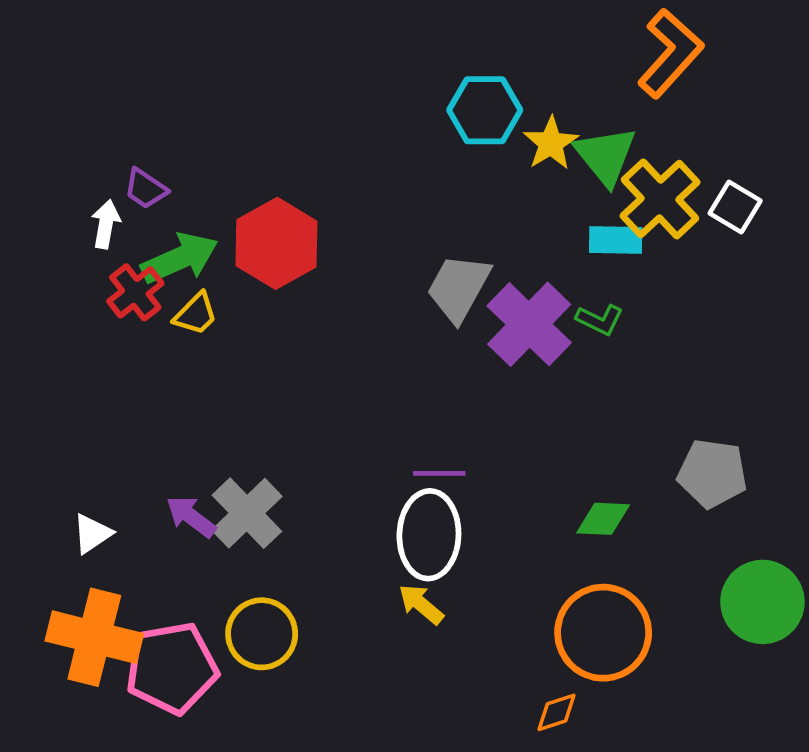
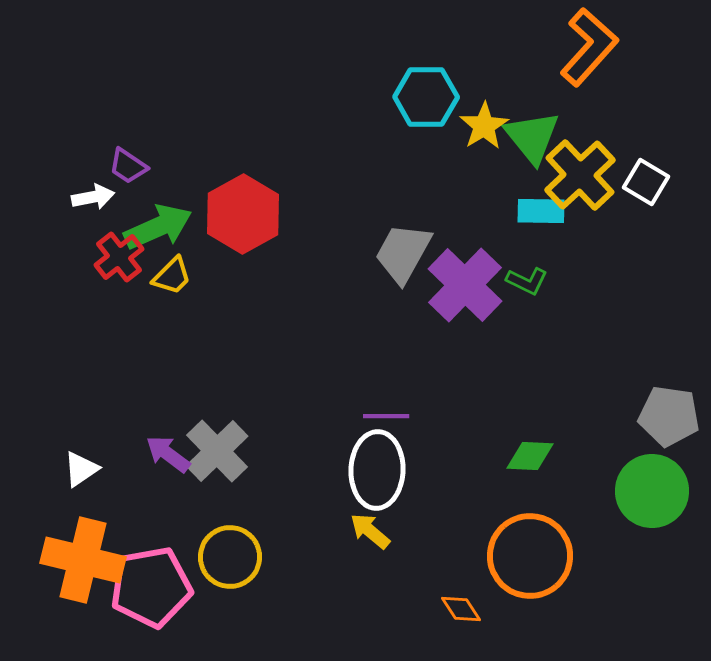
white arrow: (106, 224) -> (93, 197), turned 69
gray pentagon: (712, 473) -> (669, 416), moved
green circle: (762, 602) -> (652, 491), moved
orange diamond: (556, 712) -> (461, 609), moved, turned 75

